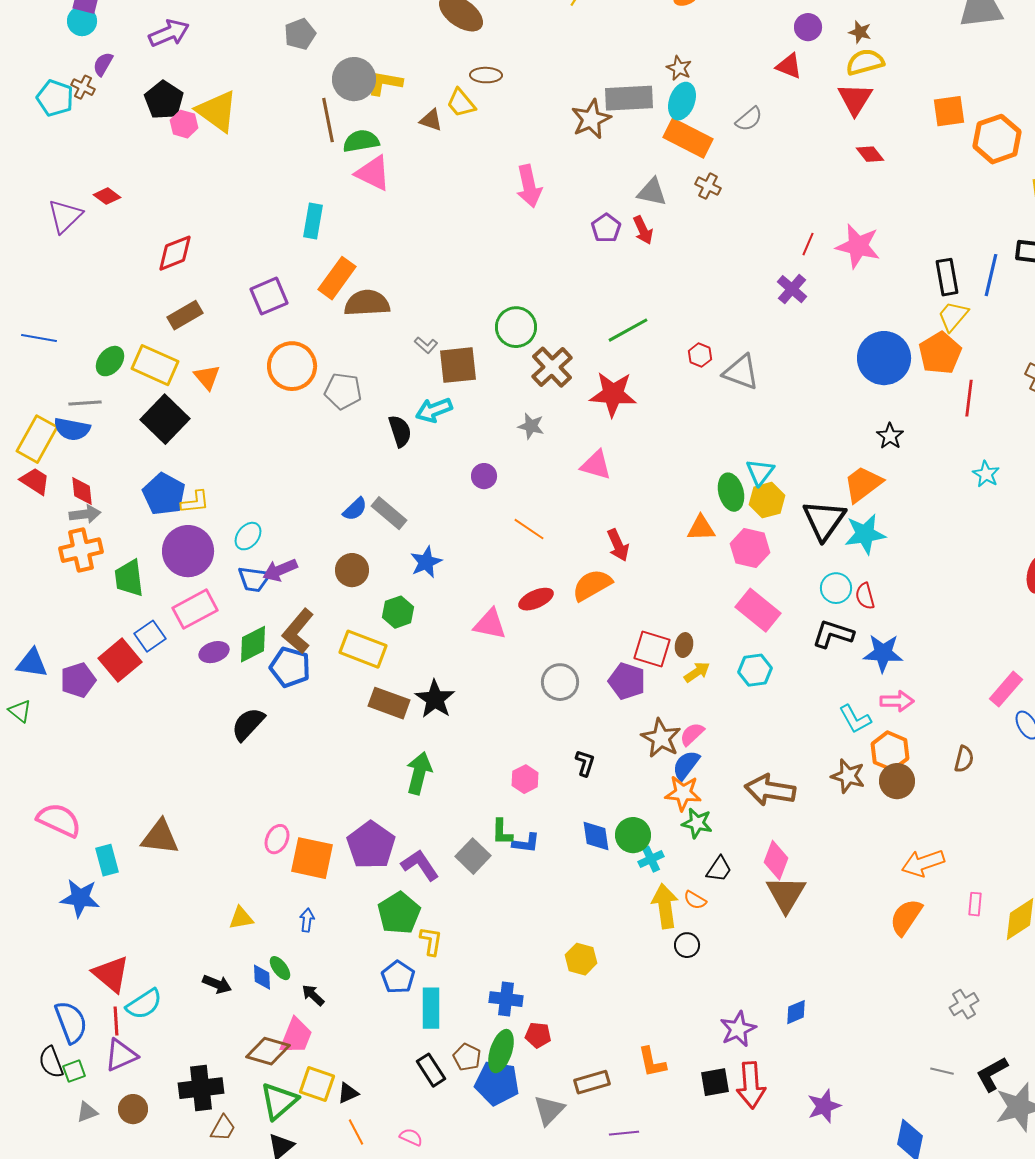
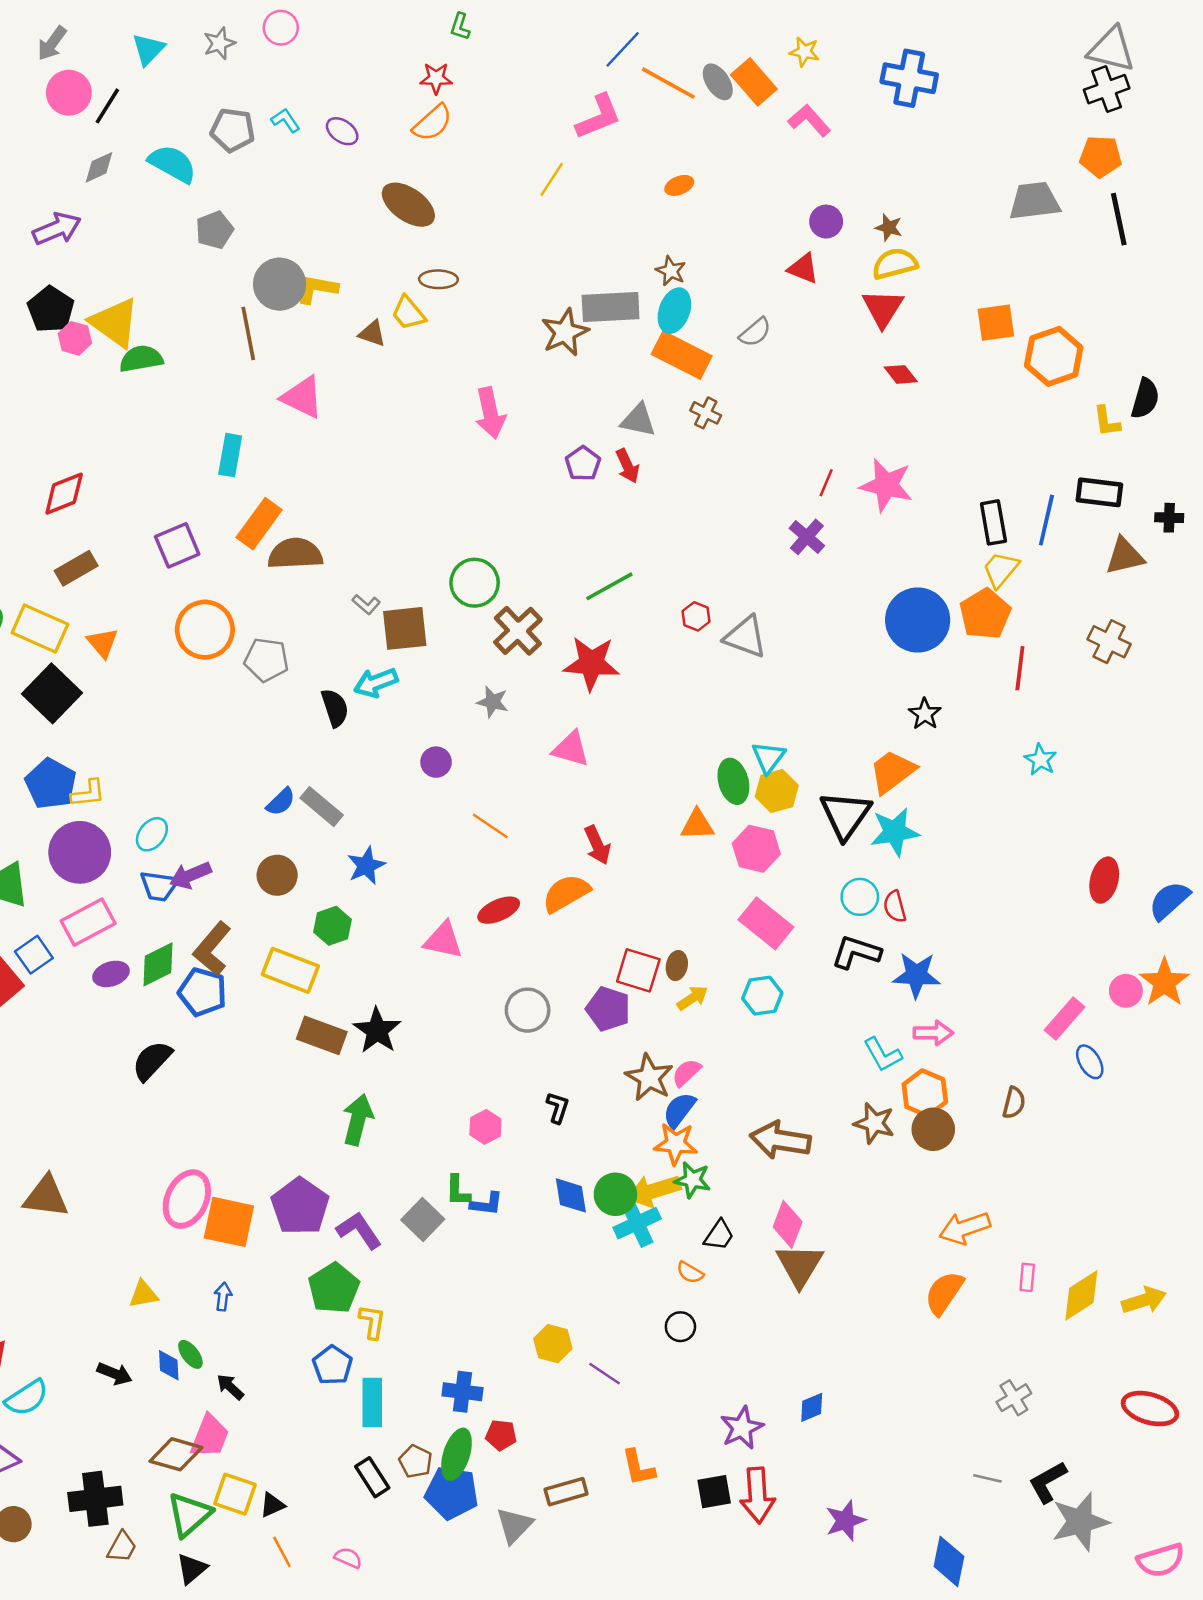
green semicircle: (361, 141) -> (141, 359), moved
pink ellipse: (277, 839) -> (187, 1199), size x1.6
cyan cross: (651, 859) -> (637, 1223), size x1.5
yellow arrow: (665, 906) -> (654, 1191), moved, turned -99
purple line: (624, 1133) -> (605, 1374), moved, turned 40

